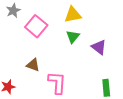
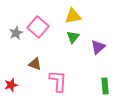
gray star: (13, 11) -> (16, 33), moved
purple triangle: (99, 47) -> (98, 47), turned 42

